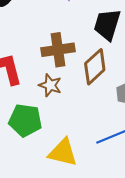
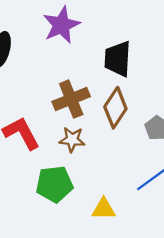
yellow triangle: (63, 152) -> (104, 209), size x0.7

